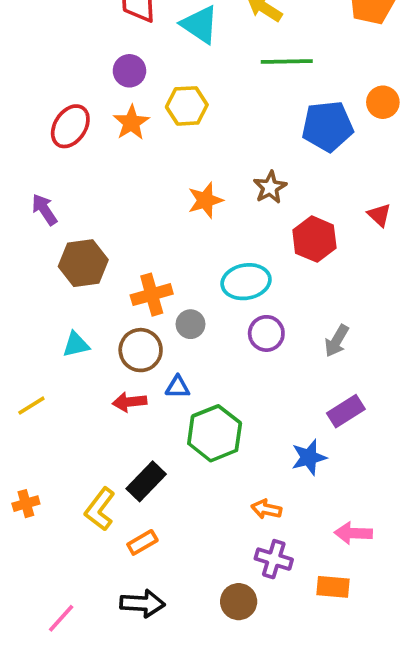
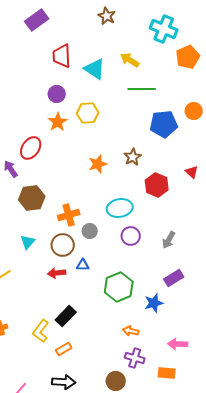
red ellipse: (70, 126) -> (31, 148), moved
cyan triangle: (76, 345) -> (28, 242), turned -35
green hexagon: (215, 433) -> (119, 287), moved

